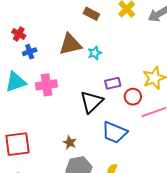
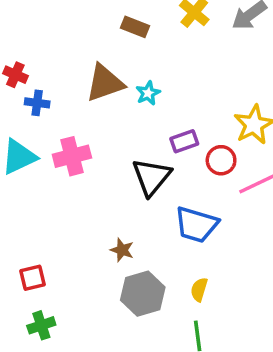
blue cross: (30, 52) -> (37, 103), turned 32
red square: (17, 144) -> (33, 278), moved, size x0.6

